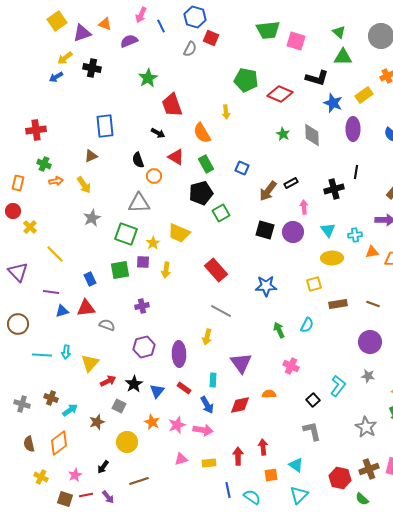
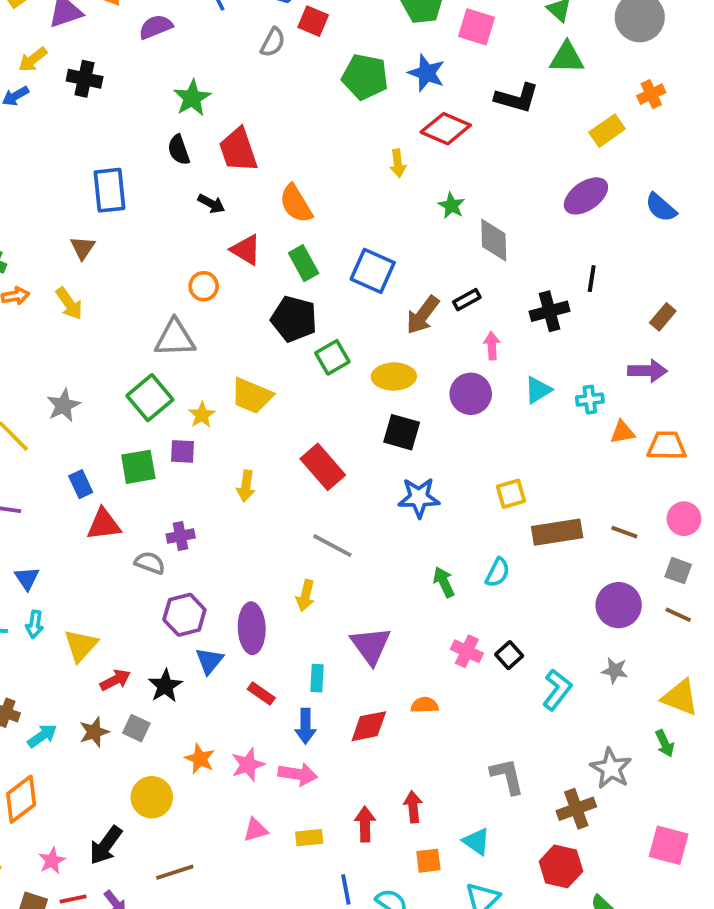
green pentagon: (246, 80) -> (365, 77), moved
blue star: (333, 103) -> (427, 73), moved
yellow arrow: (226, 112) -> (398, 163), moved
purple ellipse: (353, 129) -> (586, 196), turned 55
gray diamond: (312, 135) -> (494, 240), moved
brown triangle: (91, 156) -> (83, 248), turned -32
black semicircle: (138, 160) -> (179, 150), moved
blue square: (242, 168) -> (373, 271), size x1.6
black pentagon: (201, 193) -> (294, 319), turned 30
gray star: (92, 218) -> (63, 405), moved
black square: (265, 230) -> (402, 432), moved
cyan triangle: (328, 230) -> (538, 390), turned 35
green square: (126, 234) -> (150, 398), turned 30
yellow ellipse: (332, 258) -> (394, 377), moved
yellow arrow: (166, 270) -> (246, 486), moved
brown rectangle: (338, 304) -> (557, 532), size x1.4
red triangle: (86, 308) -> (104, 524), moved
blue triangle: (62, 311) -> (27, 578), moved, turned -48
gray semicircle: (107, 325) -> (150, 563), moved
blue triangle: (157, 391) -> (209, 661), moved
black square: (313, 400) -> (509, 655), moved
blue arrow: (207, 405) -> (305, 726), turned 30
brown star: (97, 422) -> (94, 732), moved
black arrow: (103, 467) -> (106, 845), size x1.5
brown cross: (369, 469) -> (576, 809), moved

